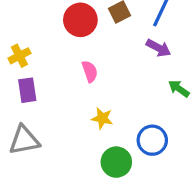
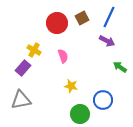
yellow cross: (19, 56) -> (34, 50), moved, turned -32
purple rectangle: (27, 90) -> (23, 68), turned 49

